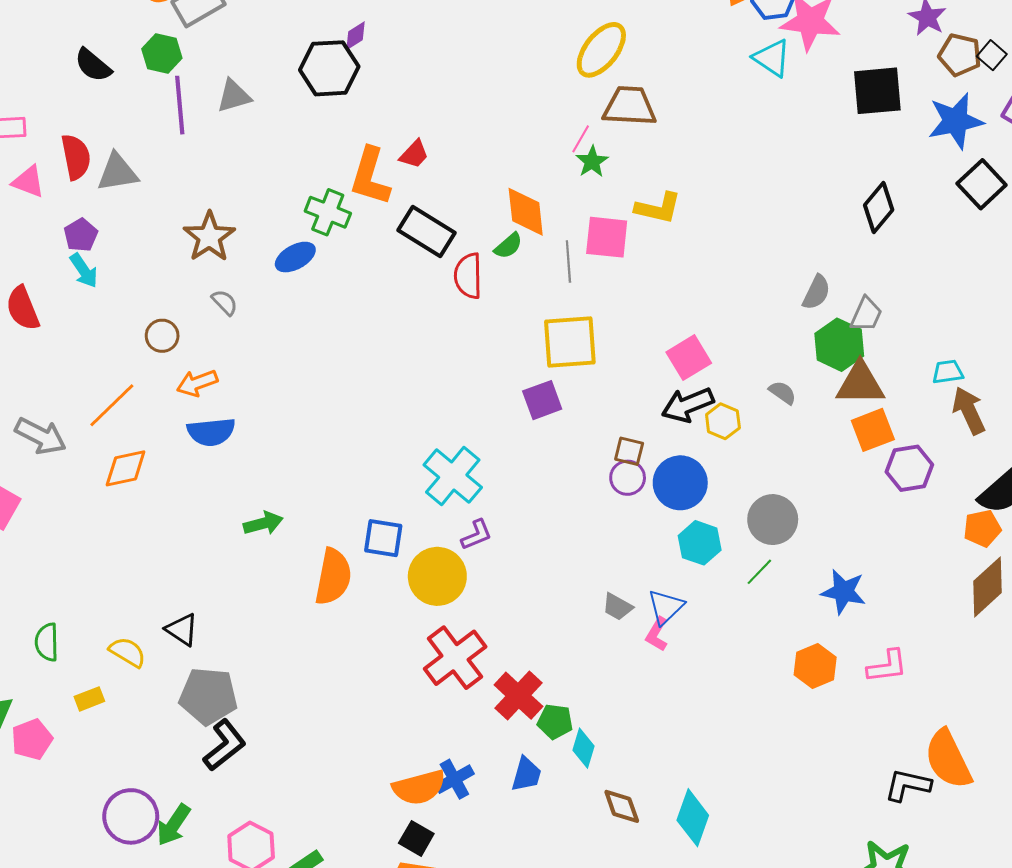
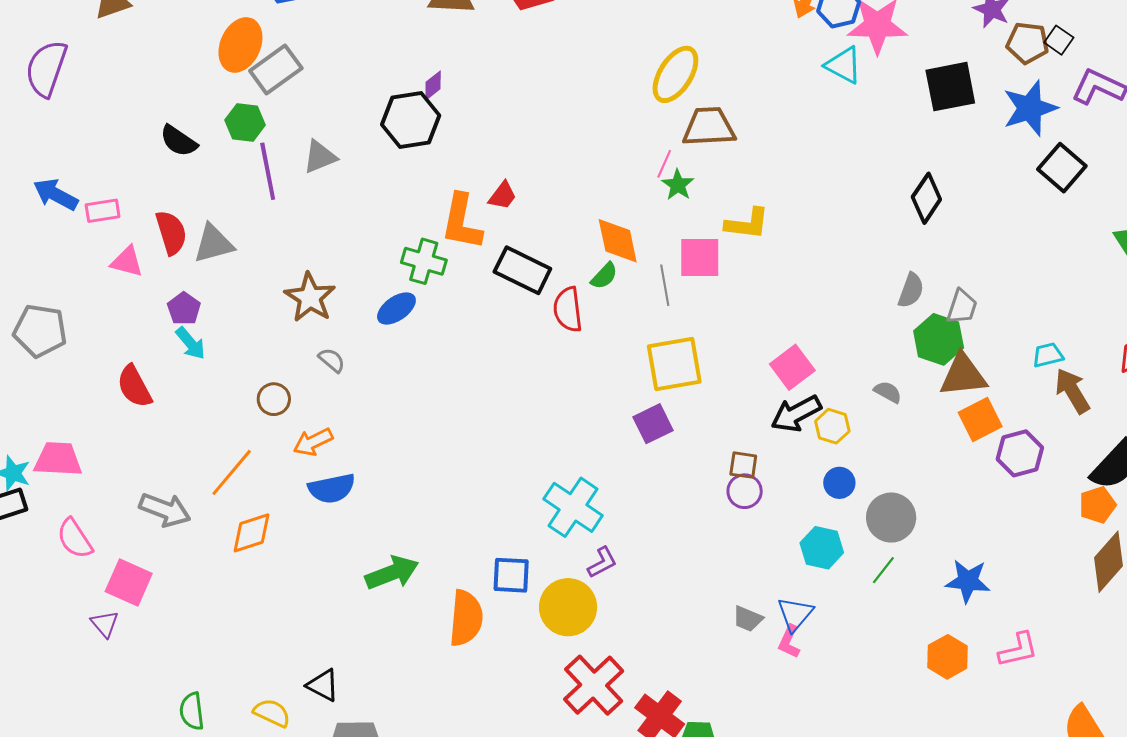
black diamond: (879, 207) -> (926, 198), moved
blue circle: (680, 483) -> (839, 483), moved, size x0.6
green arrow: (263, 523) -> (392, 573), size x1.4

